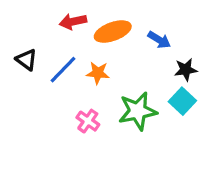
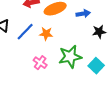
blue arrow: (159, 40) -> (83, 14), turned -40
cyan square: (182, 101) -> (96, 66), moved

